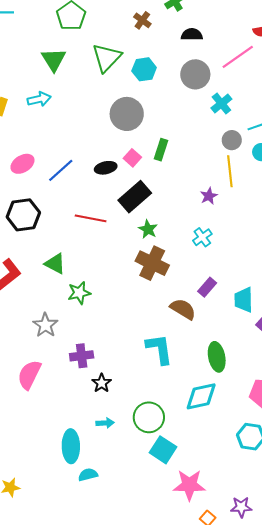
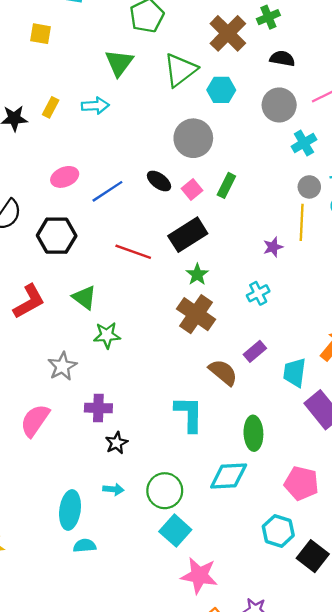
brown cross: (142, 20) -> (228, 33), size x1.8
black ellipse: (106, 168) -> (159, 181), moved, turned 40

